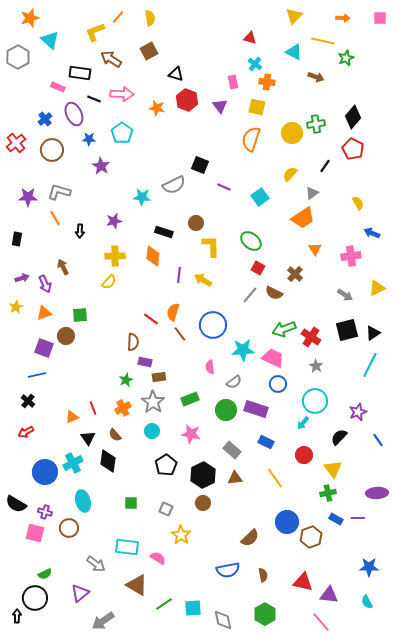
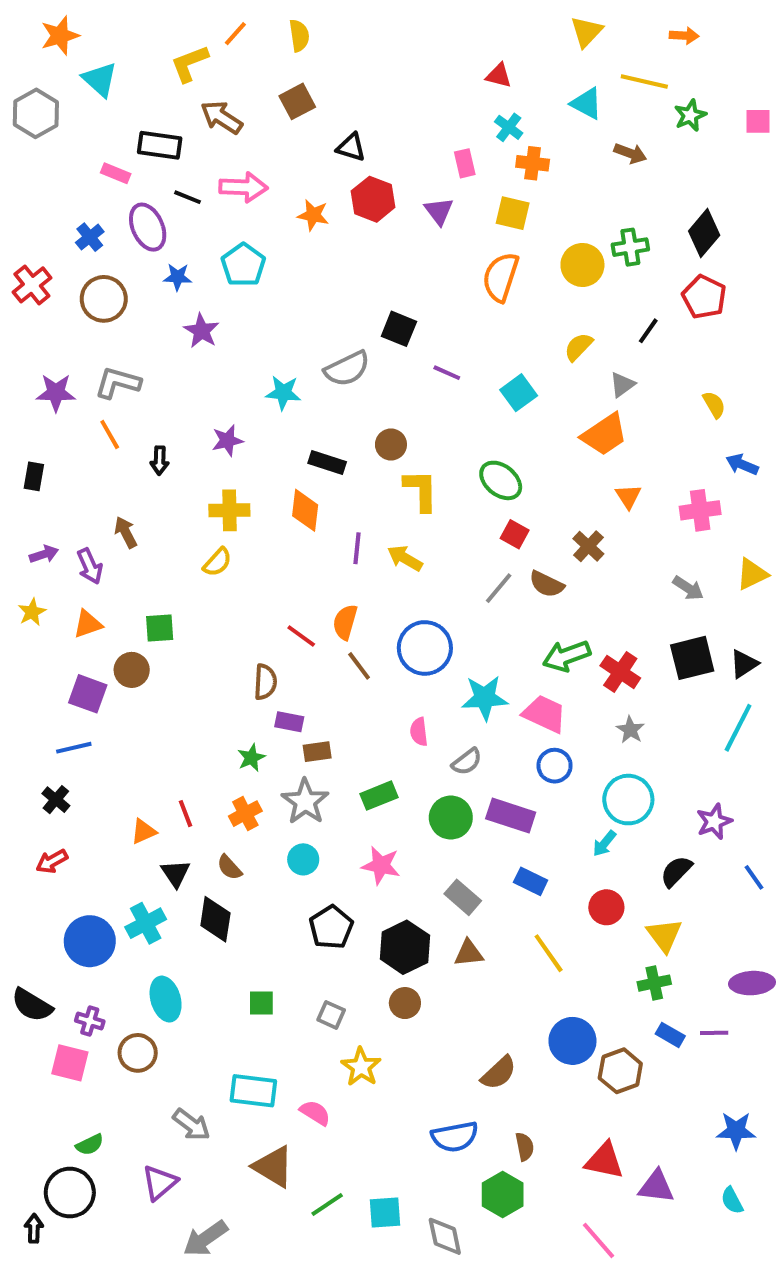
pink square: (380, 18) -> (758, 121), moved
green hexagon: (265, 614) -> (503, 1195), moved
pink line: (321, 622) -> (598, 1240), moved

